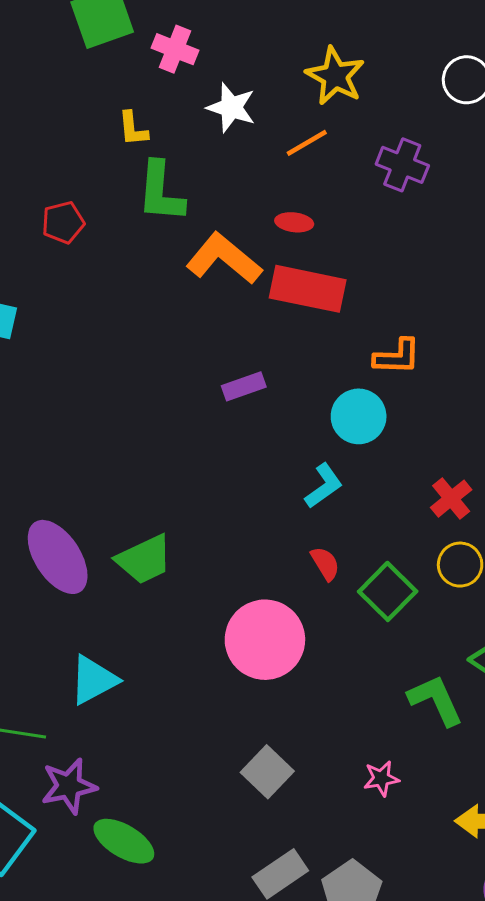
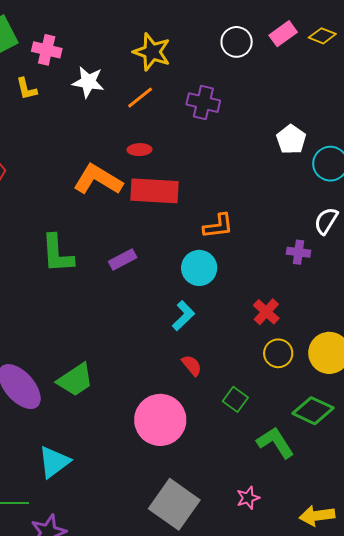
yellow L-shape: (133, 129) -> (26, 89), moved
green L-shape: (161, 192) -> (57, 254), moved
green square: (388, 591) -> (235, 399), moved, size x0.7
gray square: (267, 772) -> (174, 504), size x1.5

